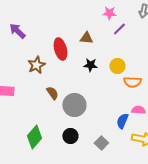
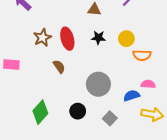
red ellipse: (60, 49) -> (67, 39), moved
gray circle: (74, 105) -> (98, 84), moved
blue semicircle: (122, 121) -> (132, 96), turned 49

